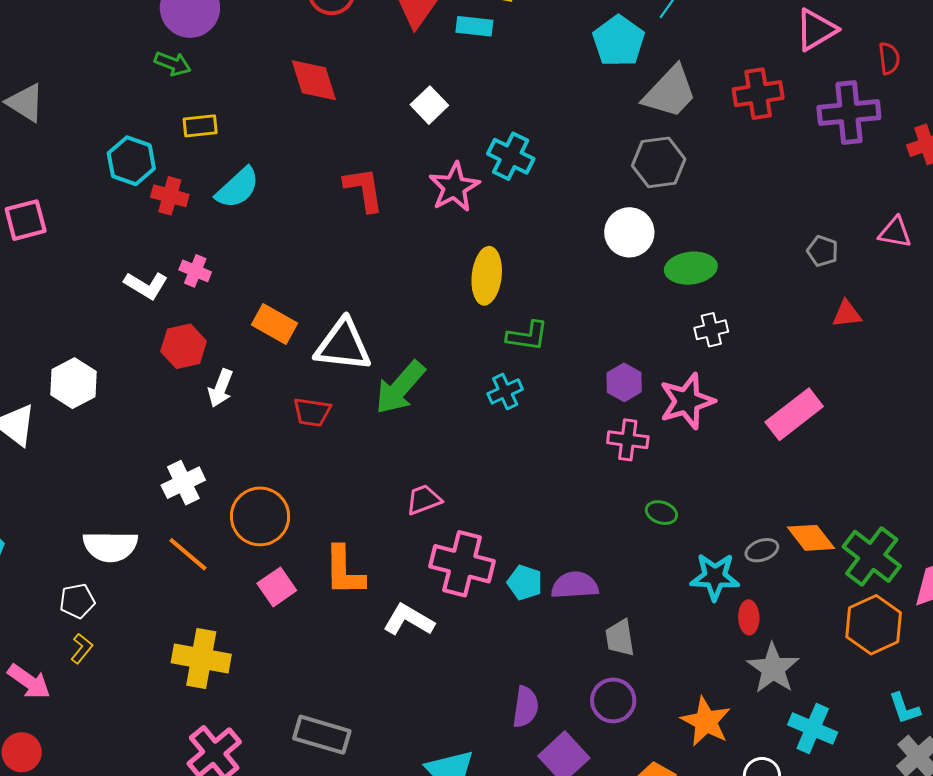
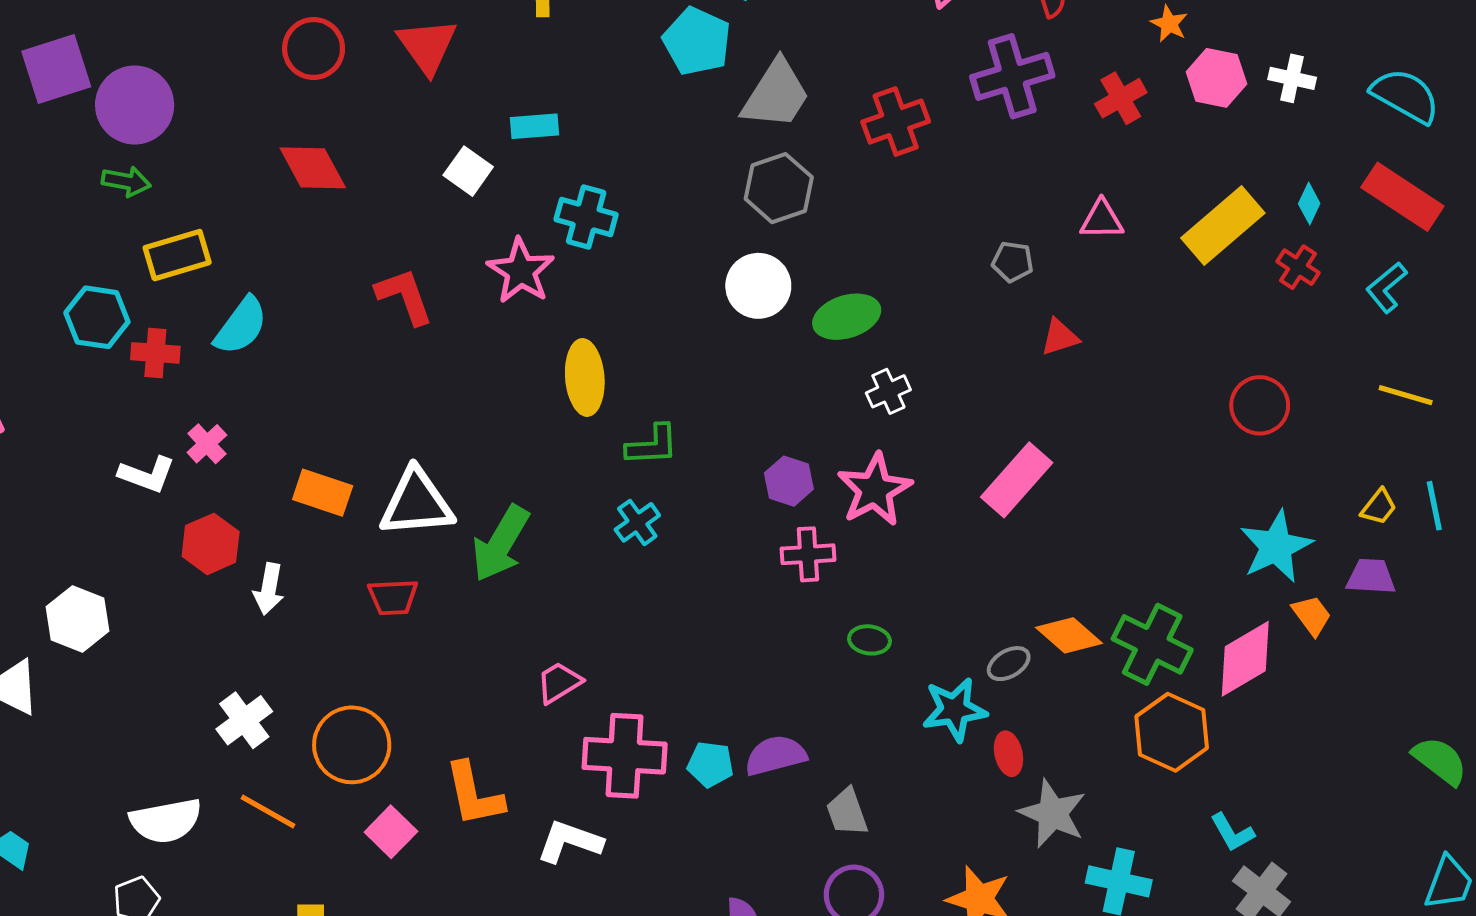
cyan rectangle: (474, 26) -> (535, 126), moved
red cross: (758, 94) -> (896, 122), moved
yellow rectangle: (200, 126) -> (177, 255), size x1.4
pink cross: (195, 271) -> (207, 444), turned 36

